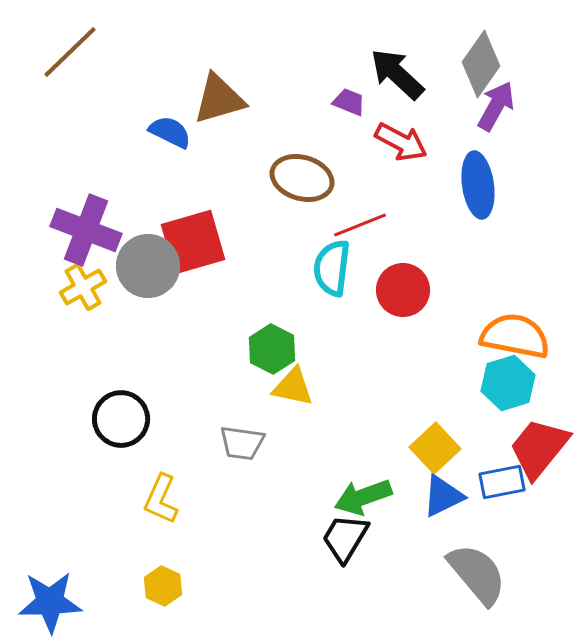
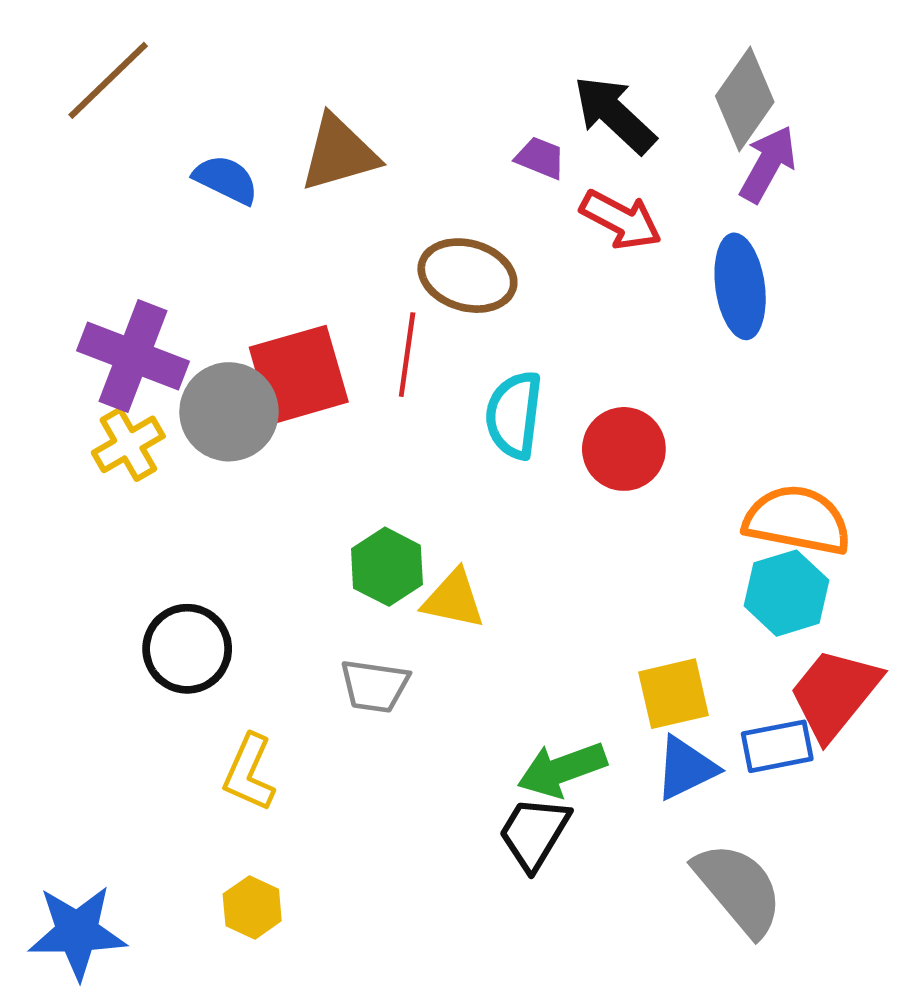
blue semicircle: (170, 132) -> (226, 180), moved
red line: (360, 225) -> (407, 355), moved, turned -60
green hexagon: (272, 349) -> (387, 567), moved
yellow square: (435, 448) -> (673, 694), turned 30

